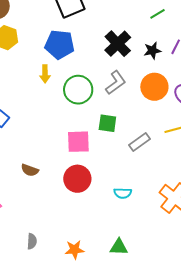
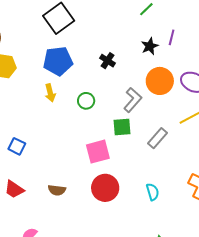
black cross: (118, 44) -> (108, 61), moved, size x0.6
gray L-shape: (116, 83) -> (133, 100), moved
green circle: (78, 90) -> (86, 101), size x0.6
cyan semicircle: (123, 193) -> (153, 192), turned -96

